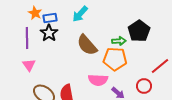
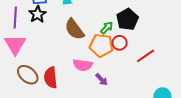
green arrow: (119, 41) -> (107, 28), turned -48
pink triangle: (29, 65) -> (15, 45), size x1.6
red circle: (144, 86) -> (120, 43), moved

